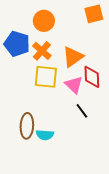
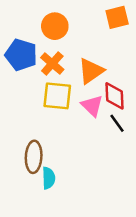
black line: (82, 111) -> (117, 123), moved
cyan semicircle: (45, 135) -> (49, 178), moved, turned -96

